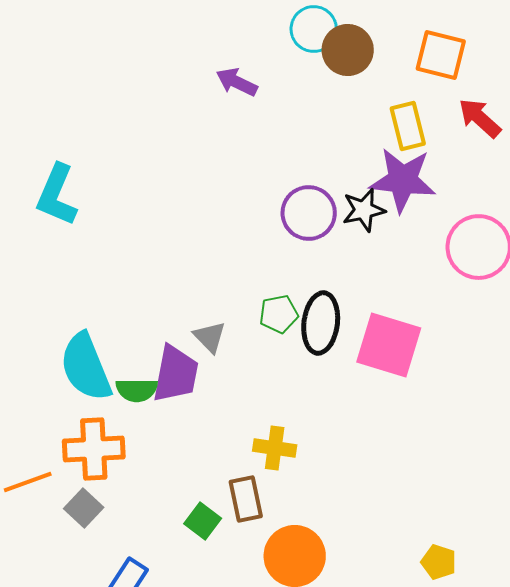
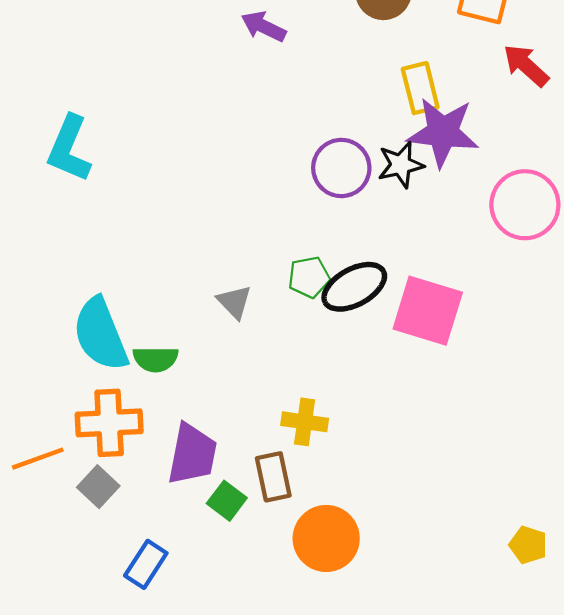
yellow rectangle: (408, 126) -> (420, 88), moved
black ellipse: (321, 323) -> (354, 287), turned 54
purple trapezoid: (176, 374) -> (192, 454), moved
yellow pentagon: (439, 562) -> (528, 545), moved

